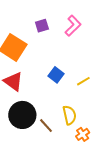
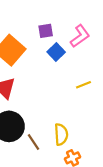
blue square: (56, 75) -> (56, 52), moved
yellow line: (83, 81) -> (84, 85), moved

